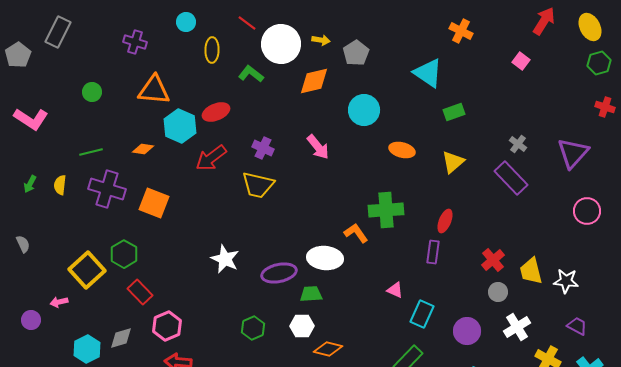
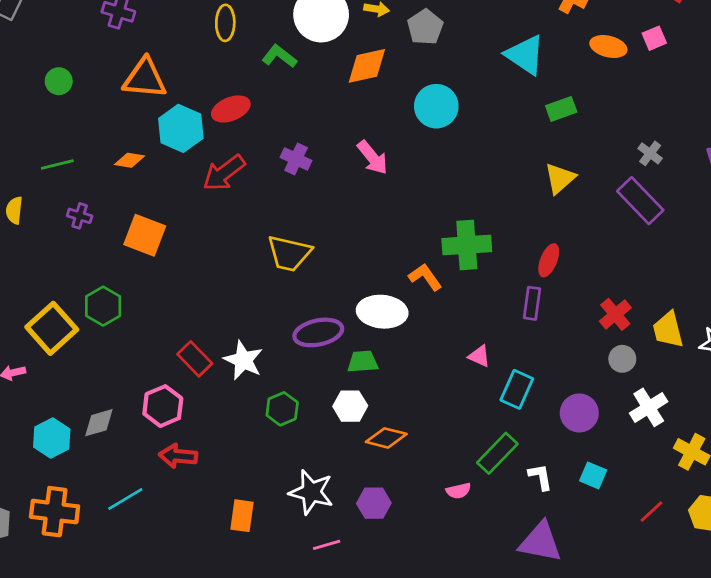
pink square: (521, 61) -> (654, 38), turned 30
orange ellipse: (402, 150) -> (608, 46), moved
yellow trapezoid: (258, 185) -> (289, 253), moved
purple cross: (107, 189) -> (80, 216), size x0.5
white star: (225, 259) -> (243, 360), moved
red rectangle: (140, 292) -> (195, 359), moved

